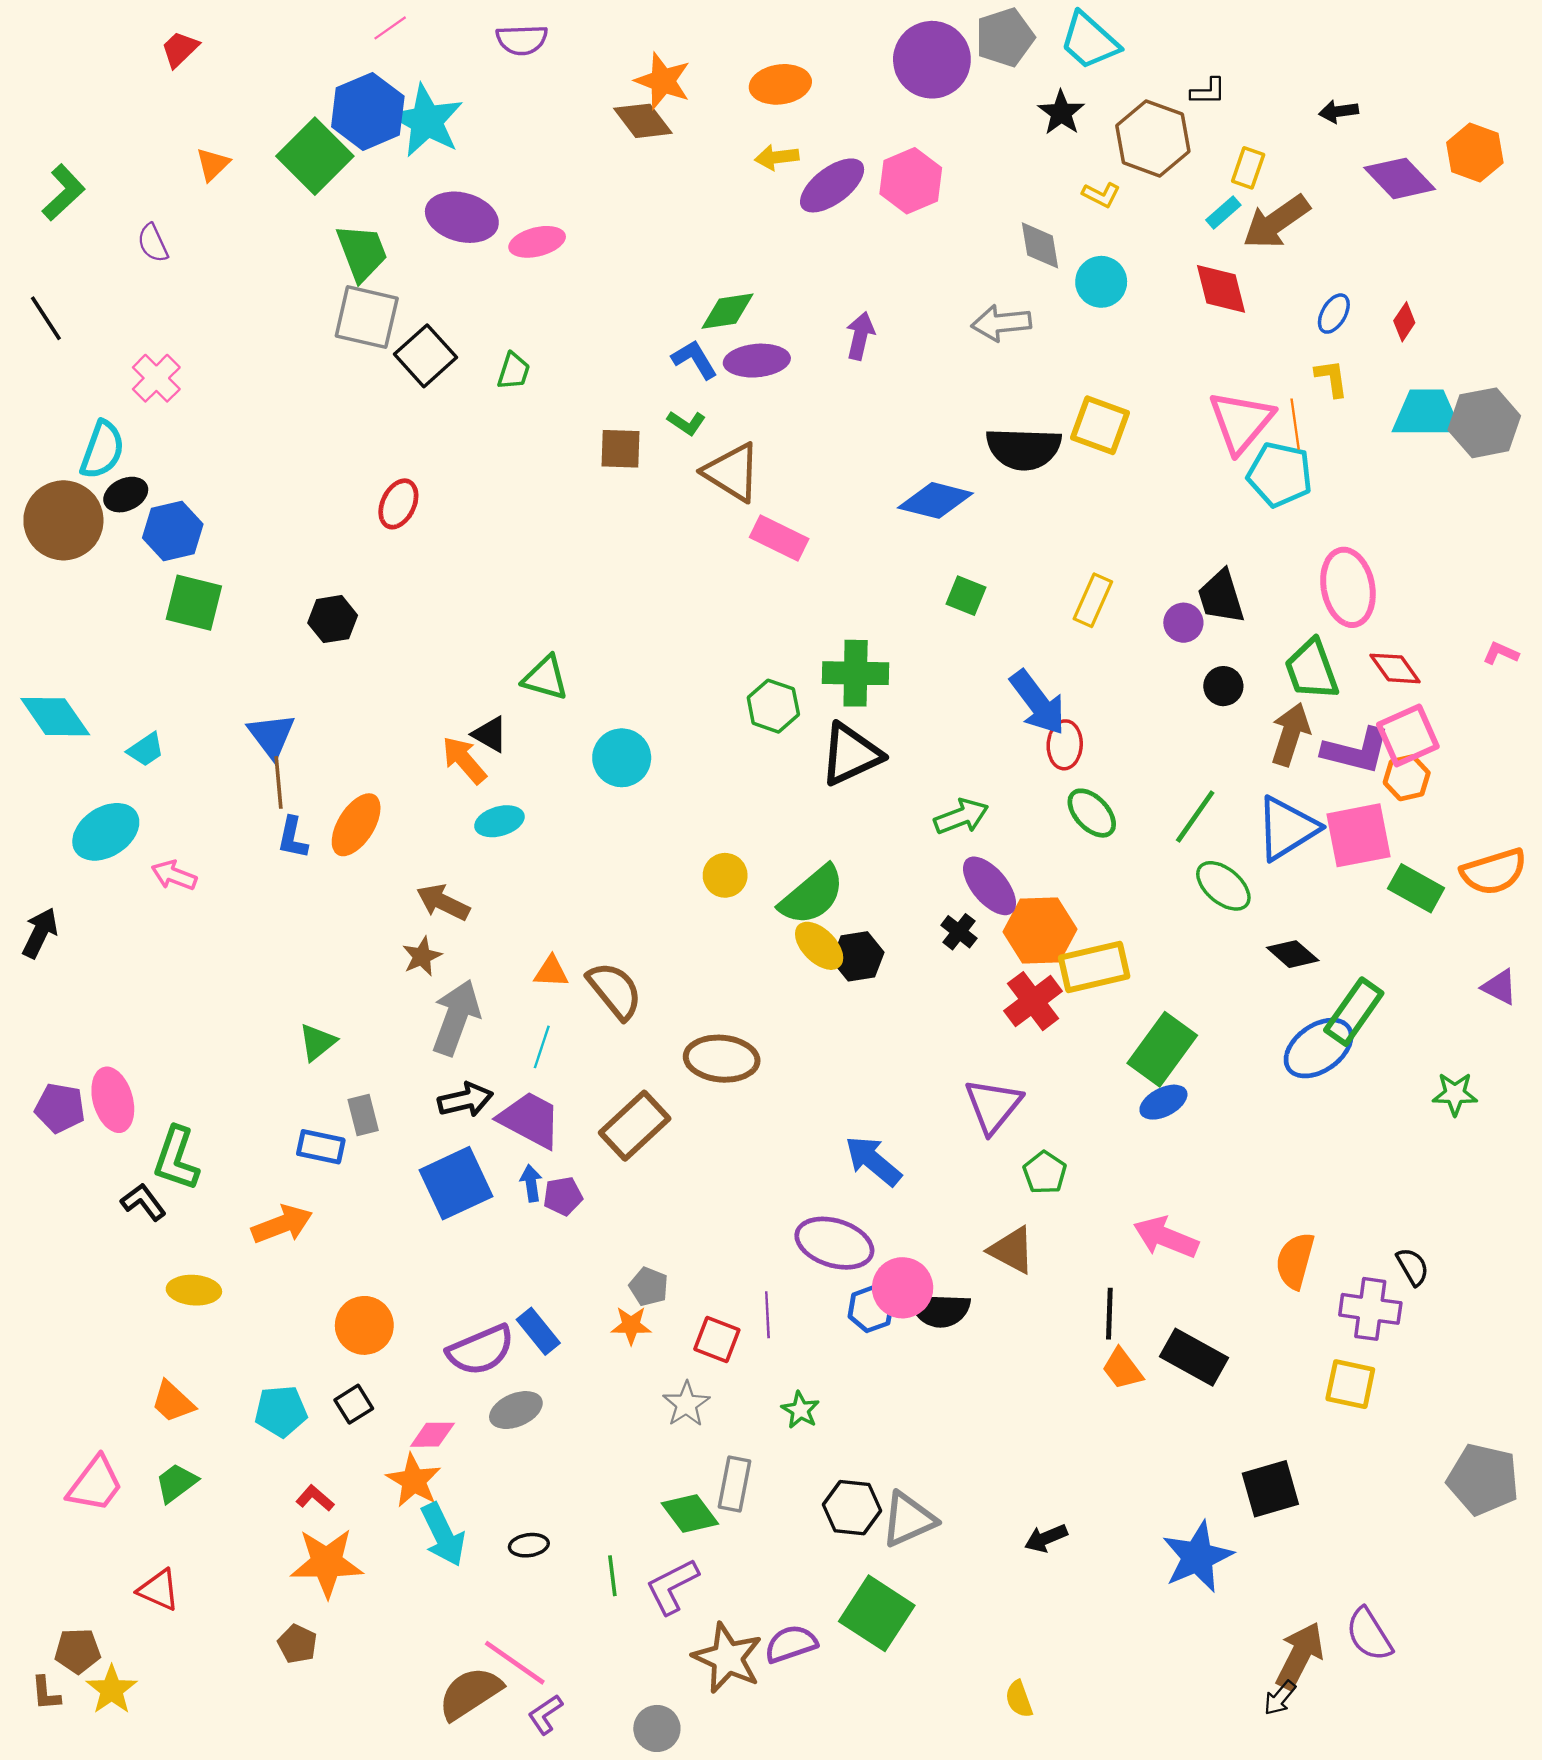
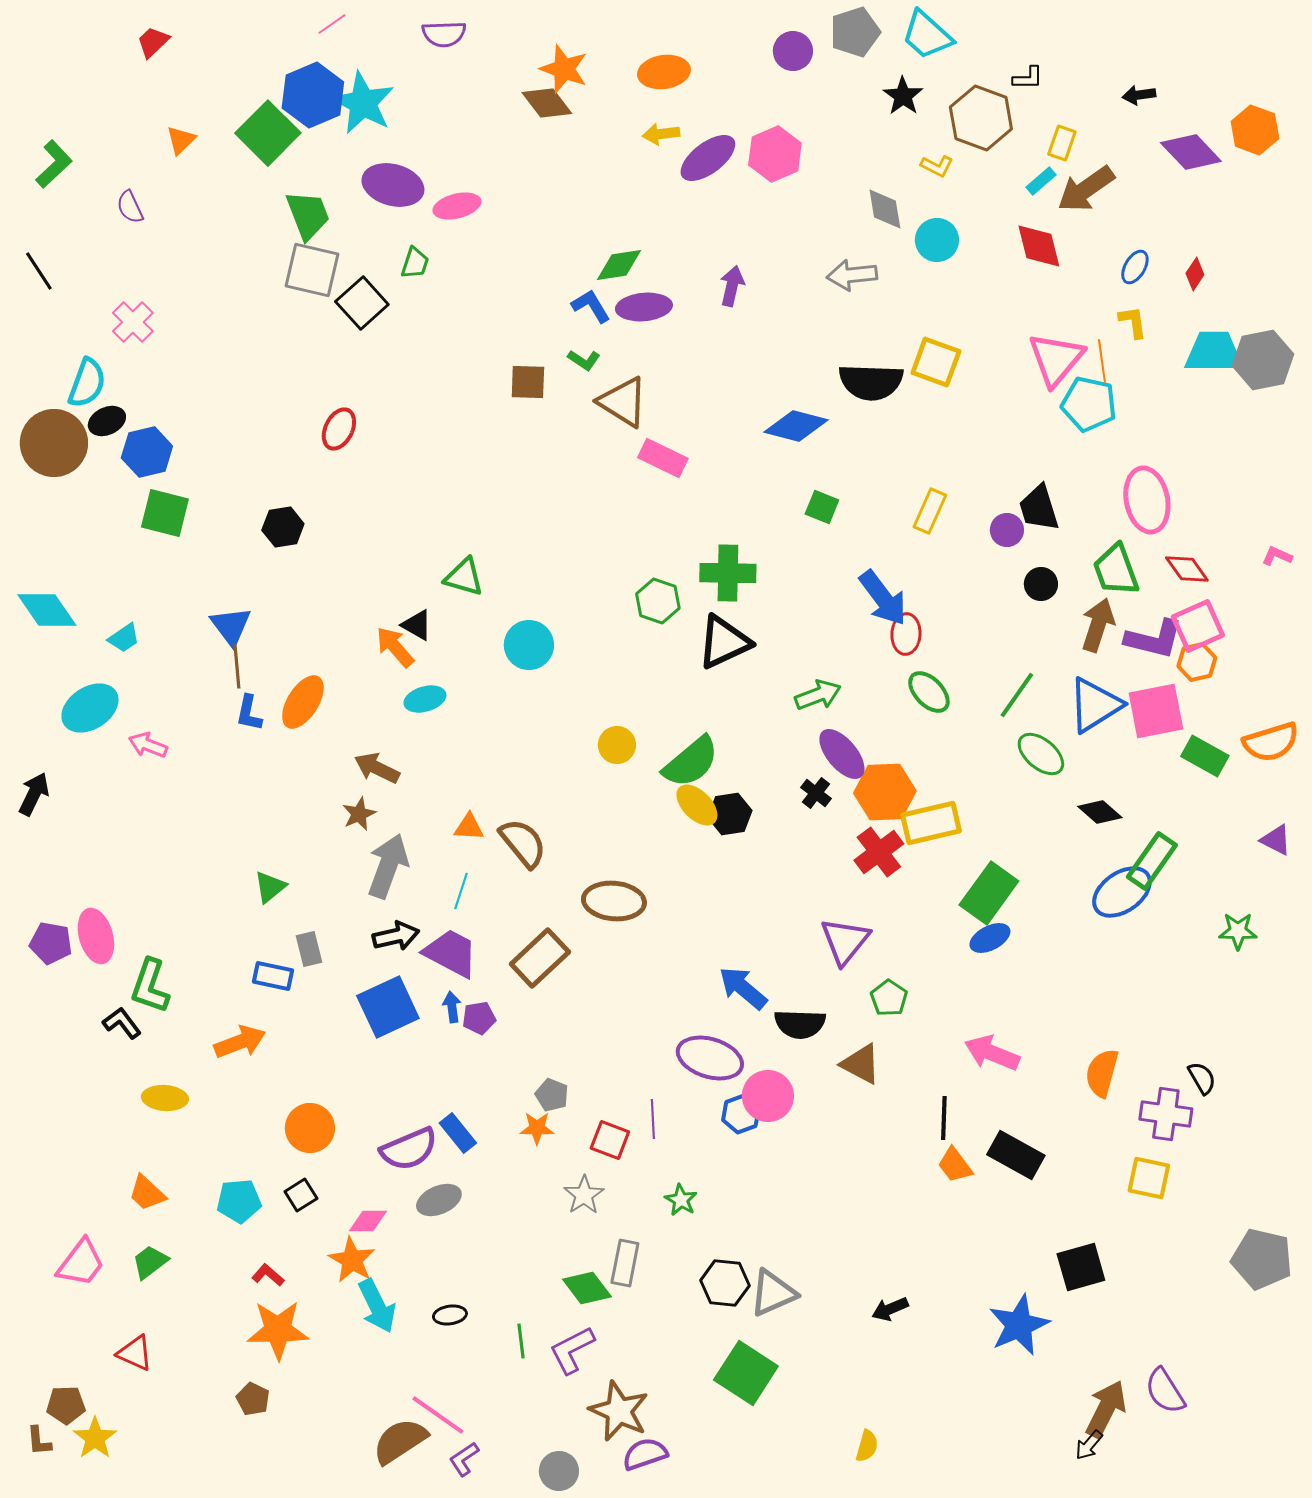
purple circle: (932, 60) -> (793, 51), size x0.6
green trapezoid: (514, 371) -> (415, 263), moved
black semicircle: (940, 1310) -> (800, 1024), moved
purple semicircle: (791, 1644) -> (645, 1454), moved
yellow semicircle: (1019, 1699) -> (867, 1446), turned -144

